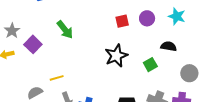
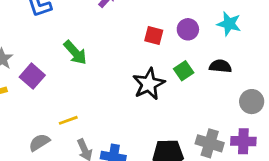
red square: (122, 21) -> (154, 36), turned 32
green square: (150, 65) -> (184, 71), moved

